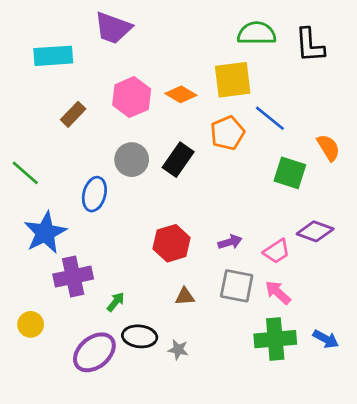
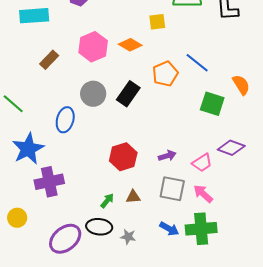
yellow square: (233, 80) -> (157, 22), moved, size x0.6
green arrow: (116, 302) -> (107, 201), moved
blue arrow: (326, 339) -> (169, 229), moved

